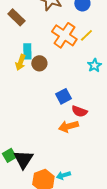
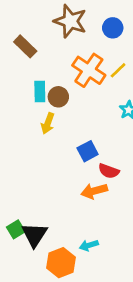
yellow arrow: (20, 62) -> (48, 123), moved
brown circle: (39, 63) -> (58, 97), moved
cyan arrow: (63, 175) -> (89, 245), moved

